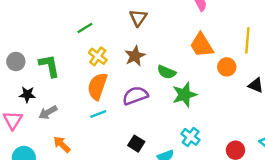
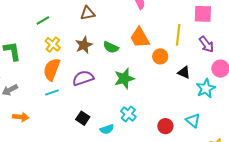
brown triangle: (138, 18) -> (88, 13), turned 42
green semicircle: (166, 72) -> (111, 47), moved
orange arrow: (62, 144) -> (21, 117), turned 140

